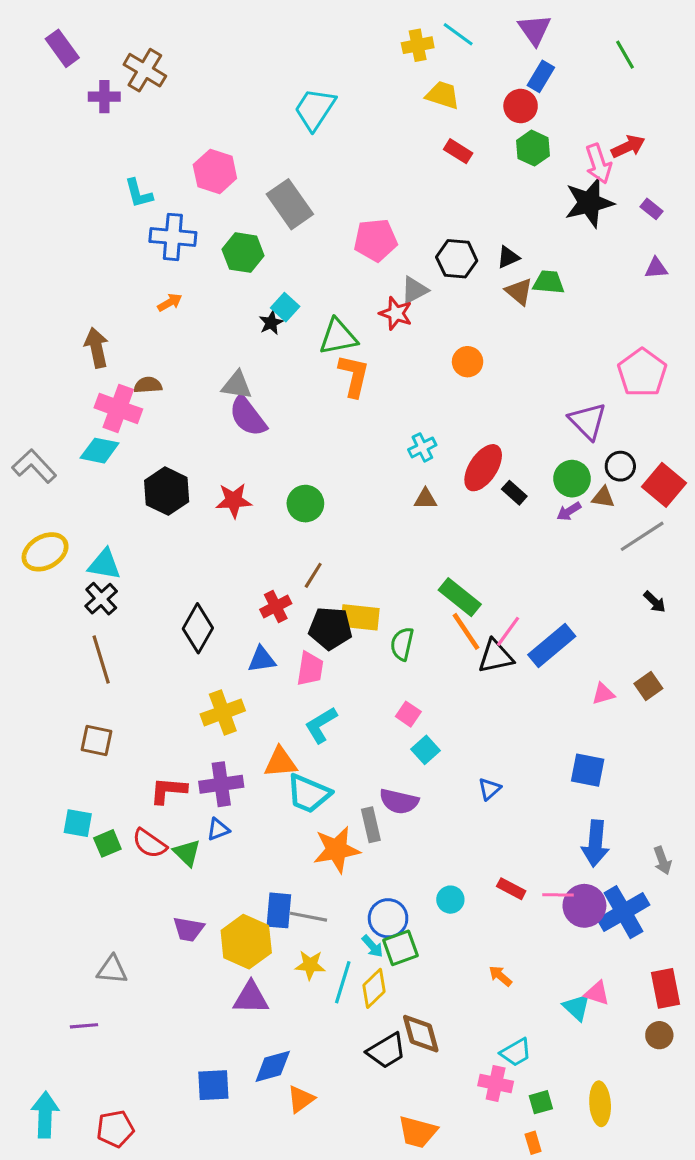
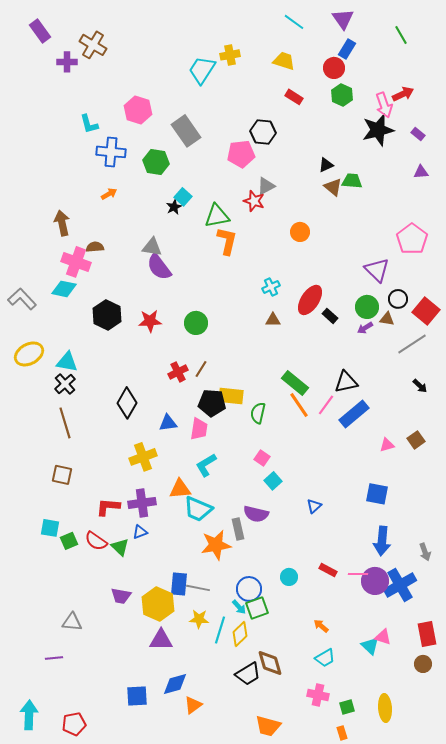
yellow cross: (418, 45) -> (230, 55), moved
black hexagon: (457, 259) -> (263, 132), moved
red cross: (276, 606) -> (178, 372), moved
black triangle: (496, 656) -> (346, 382), moved
cyan trapezoid: (516, 1052) -> (325, 658), moved

